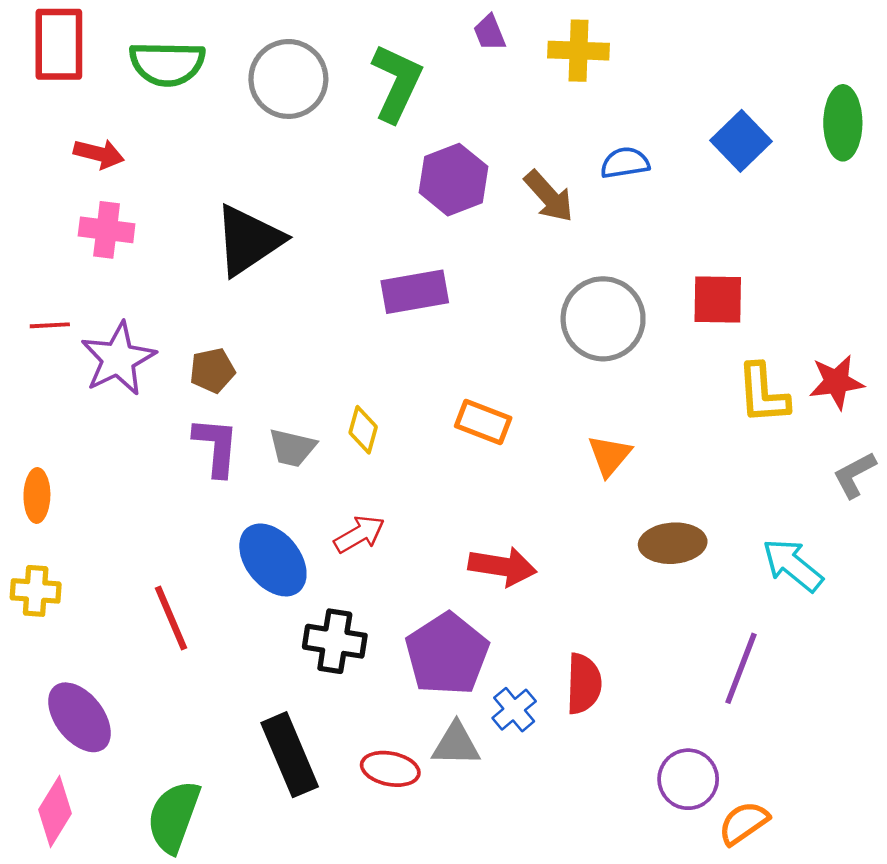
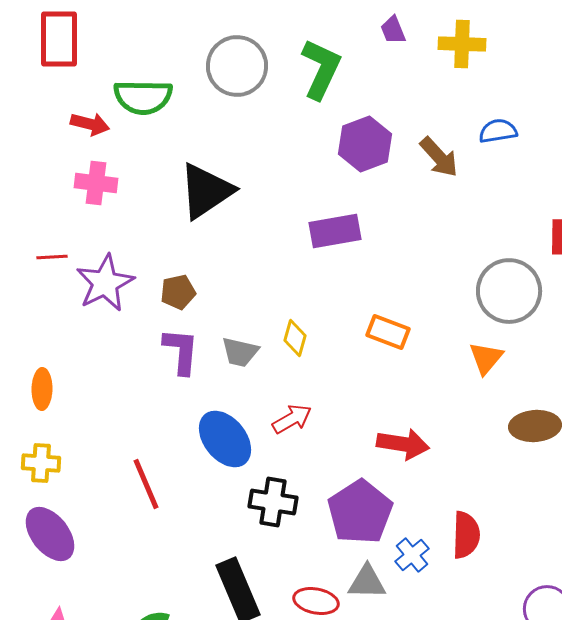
green semicircle: (167, 64) -> (143, 97), moved
gray circle: (603, 319) -> (509, 291), moved
purple ellipse: (79, 717) -> (50, 534), moved

